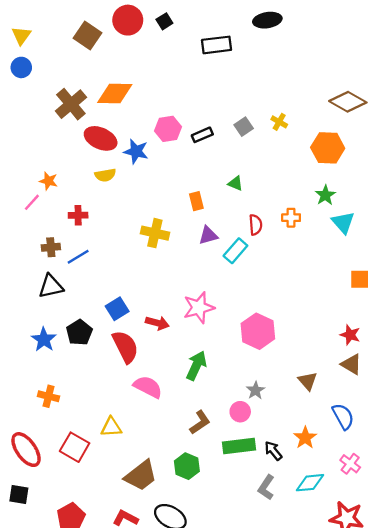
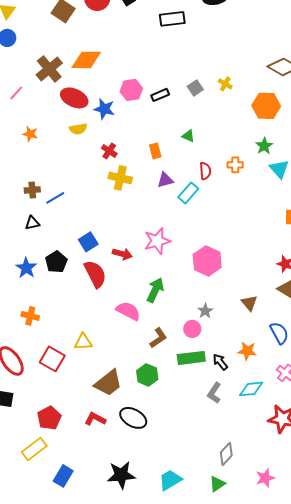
pink line: (32, 202) -> (16, 93), moved
red cross: (78, 215) -> (109, 151), moved, turned 35
black triangle: (51, 286) -> (32, 223), size x0.7
pink semicircle: (148, 387) -> (128, 311), moved
orange star: (305, 438) -> (247, 351), turned -30

